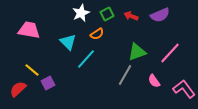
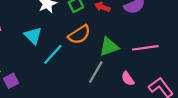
orange semicircle: (97, 34) -> (79, 35), moved, size x1.5
pink line: (170, 53) -> (145, 48), turned 40

